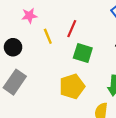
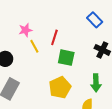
pink star: (29, 16) -> (25, 30), moved

